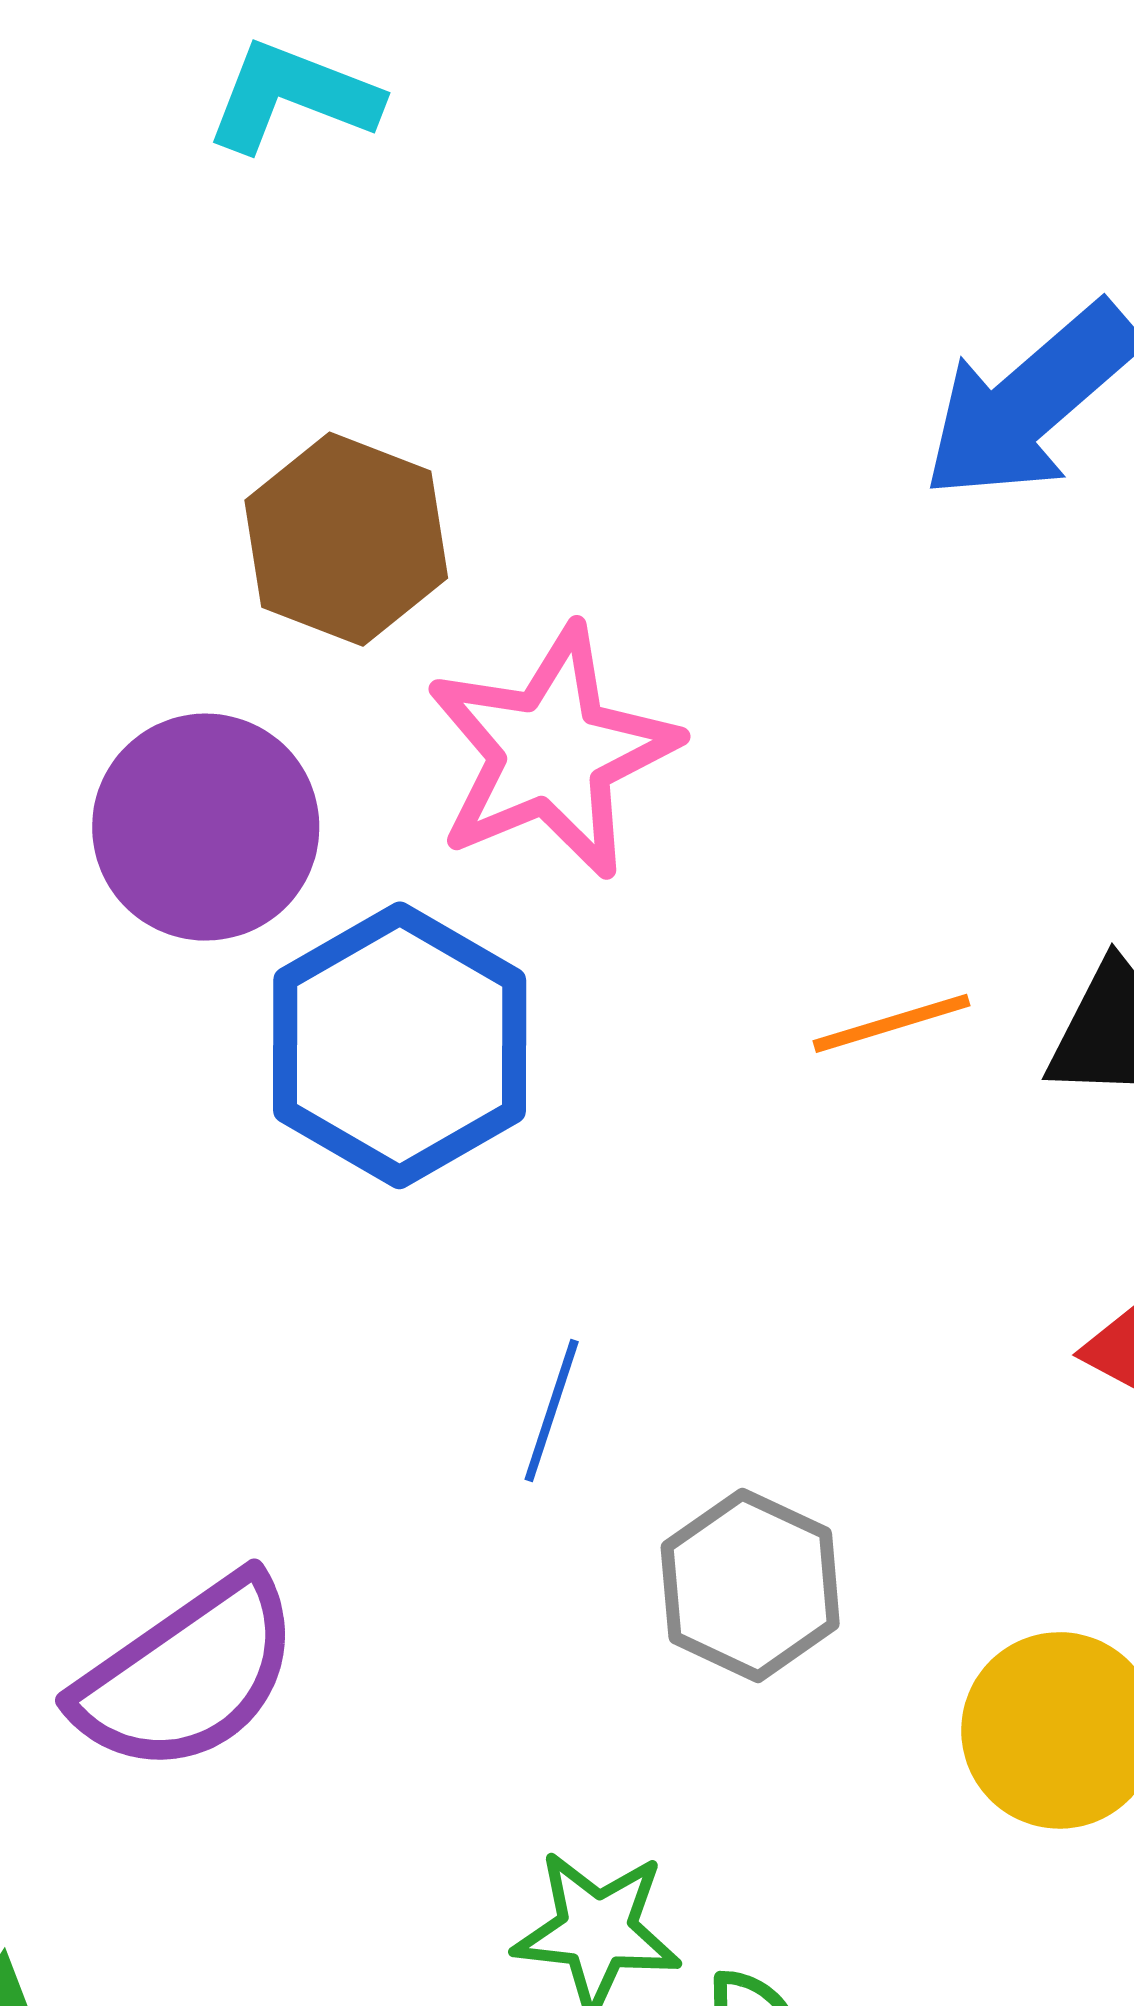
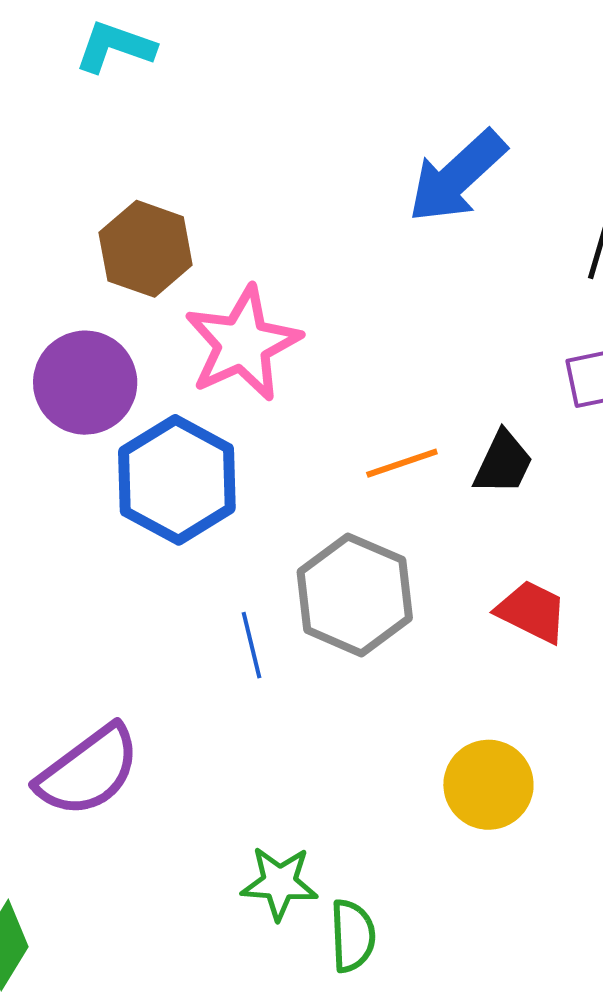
blue line: (552, 1411) -> (251, 645), turned -30
gray hexagon: (750, 1585) -> (355, 595), moved, size x1.4

